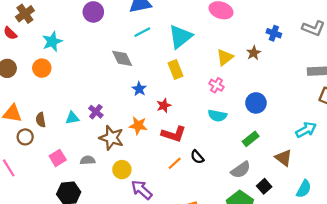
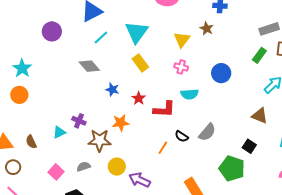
red L-shape: (174, 134) -> (164, 109), moved
brown circle: (25, 137) -> (13, 167), moved
green rectangle: (251, 139) -> (259, 55), moved
gray semicircle: (241, 170) -> (207, 132), moved

